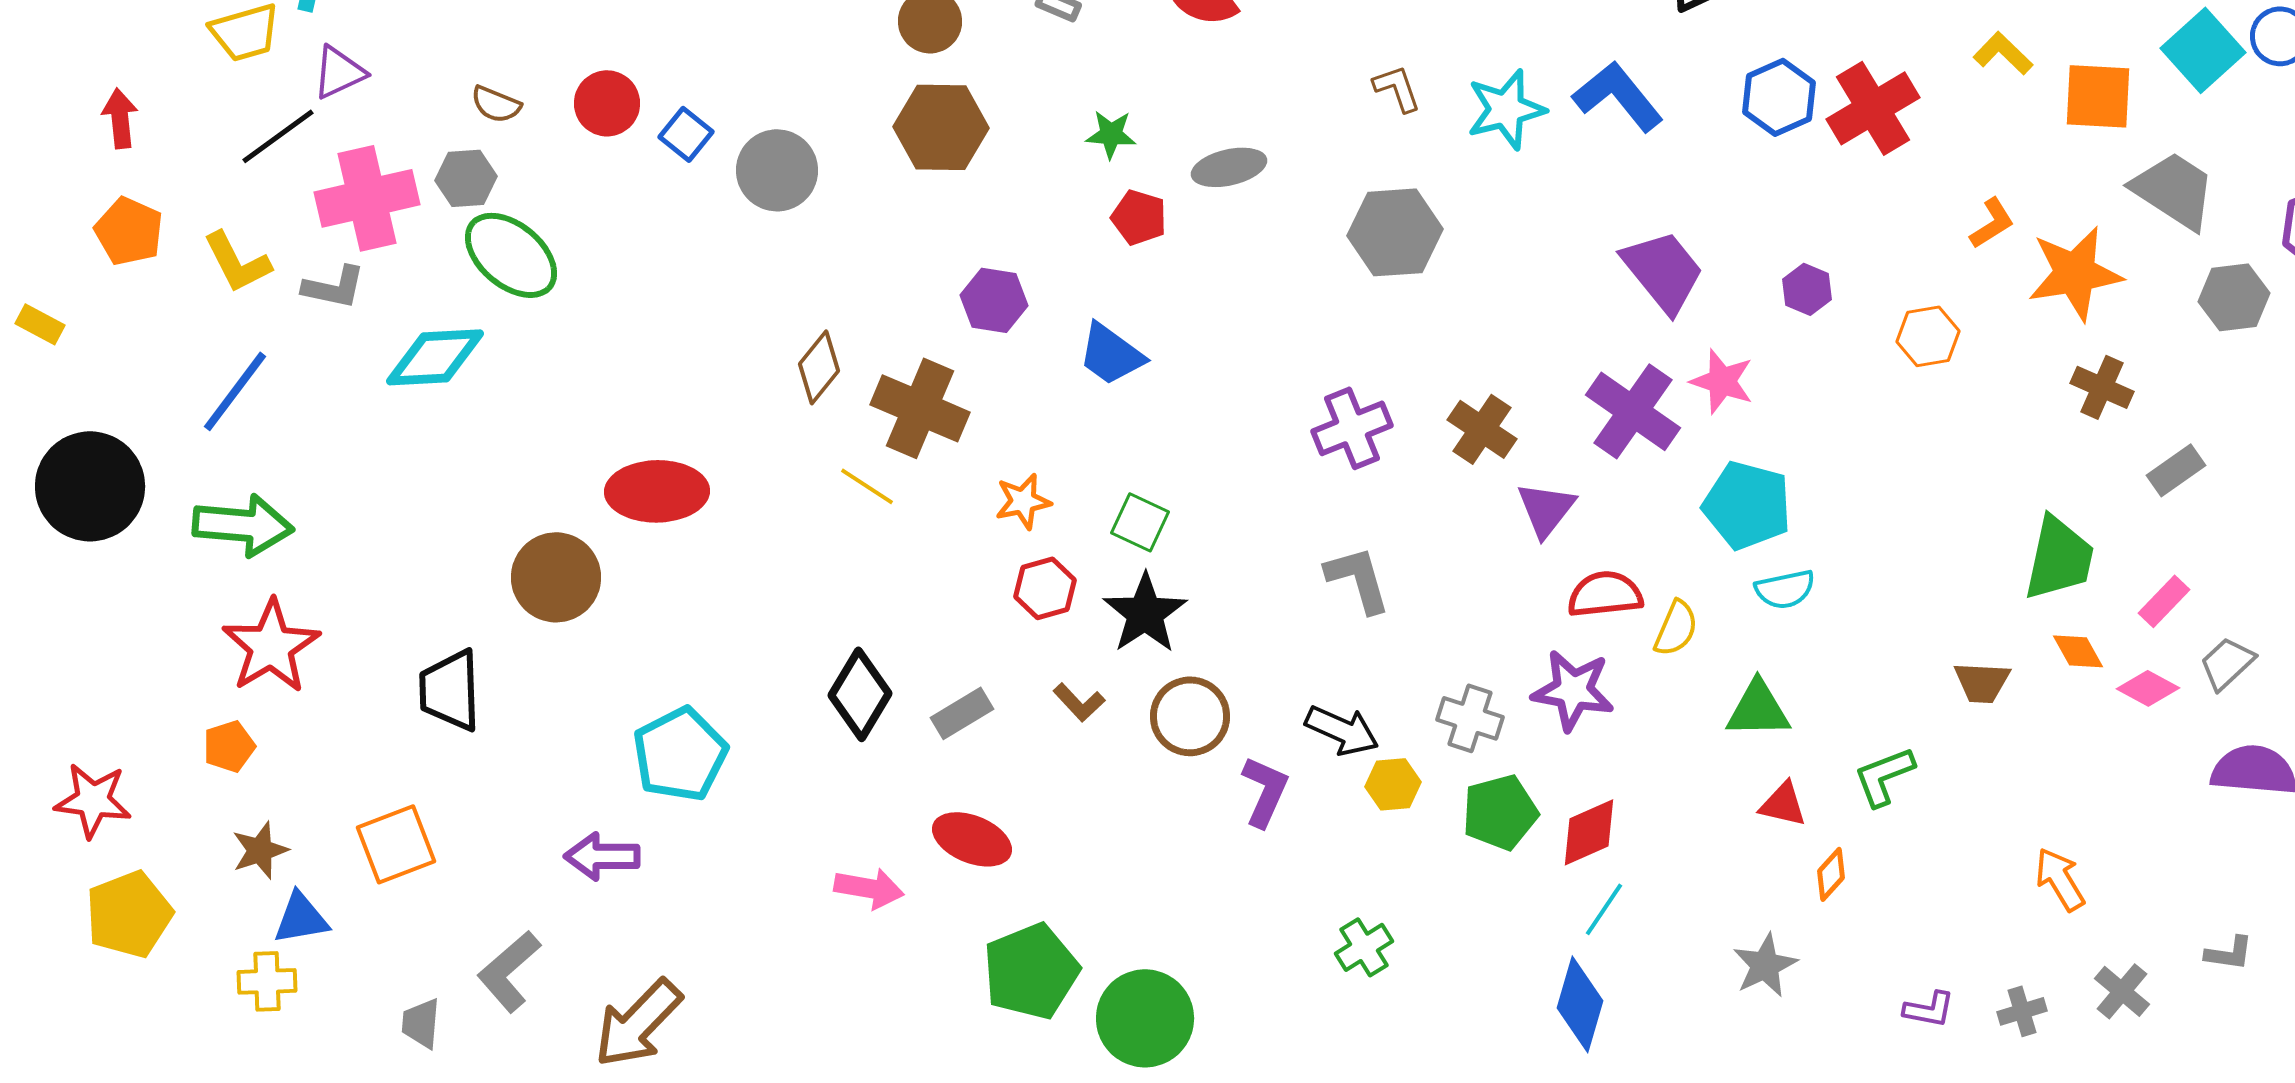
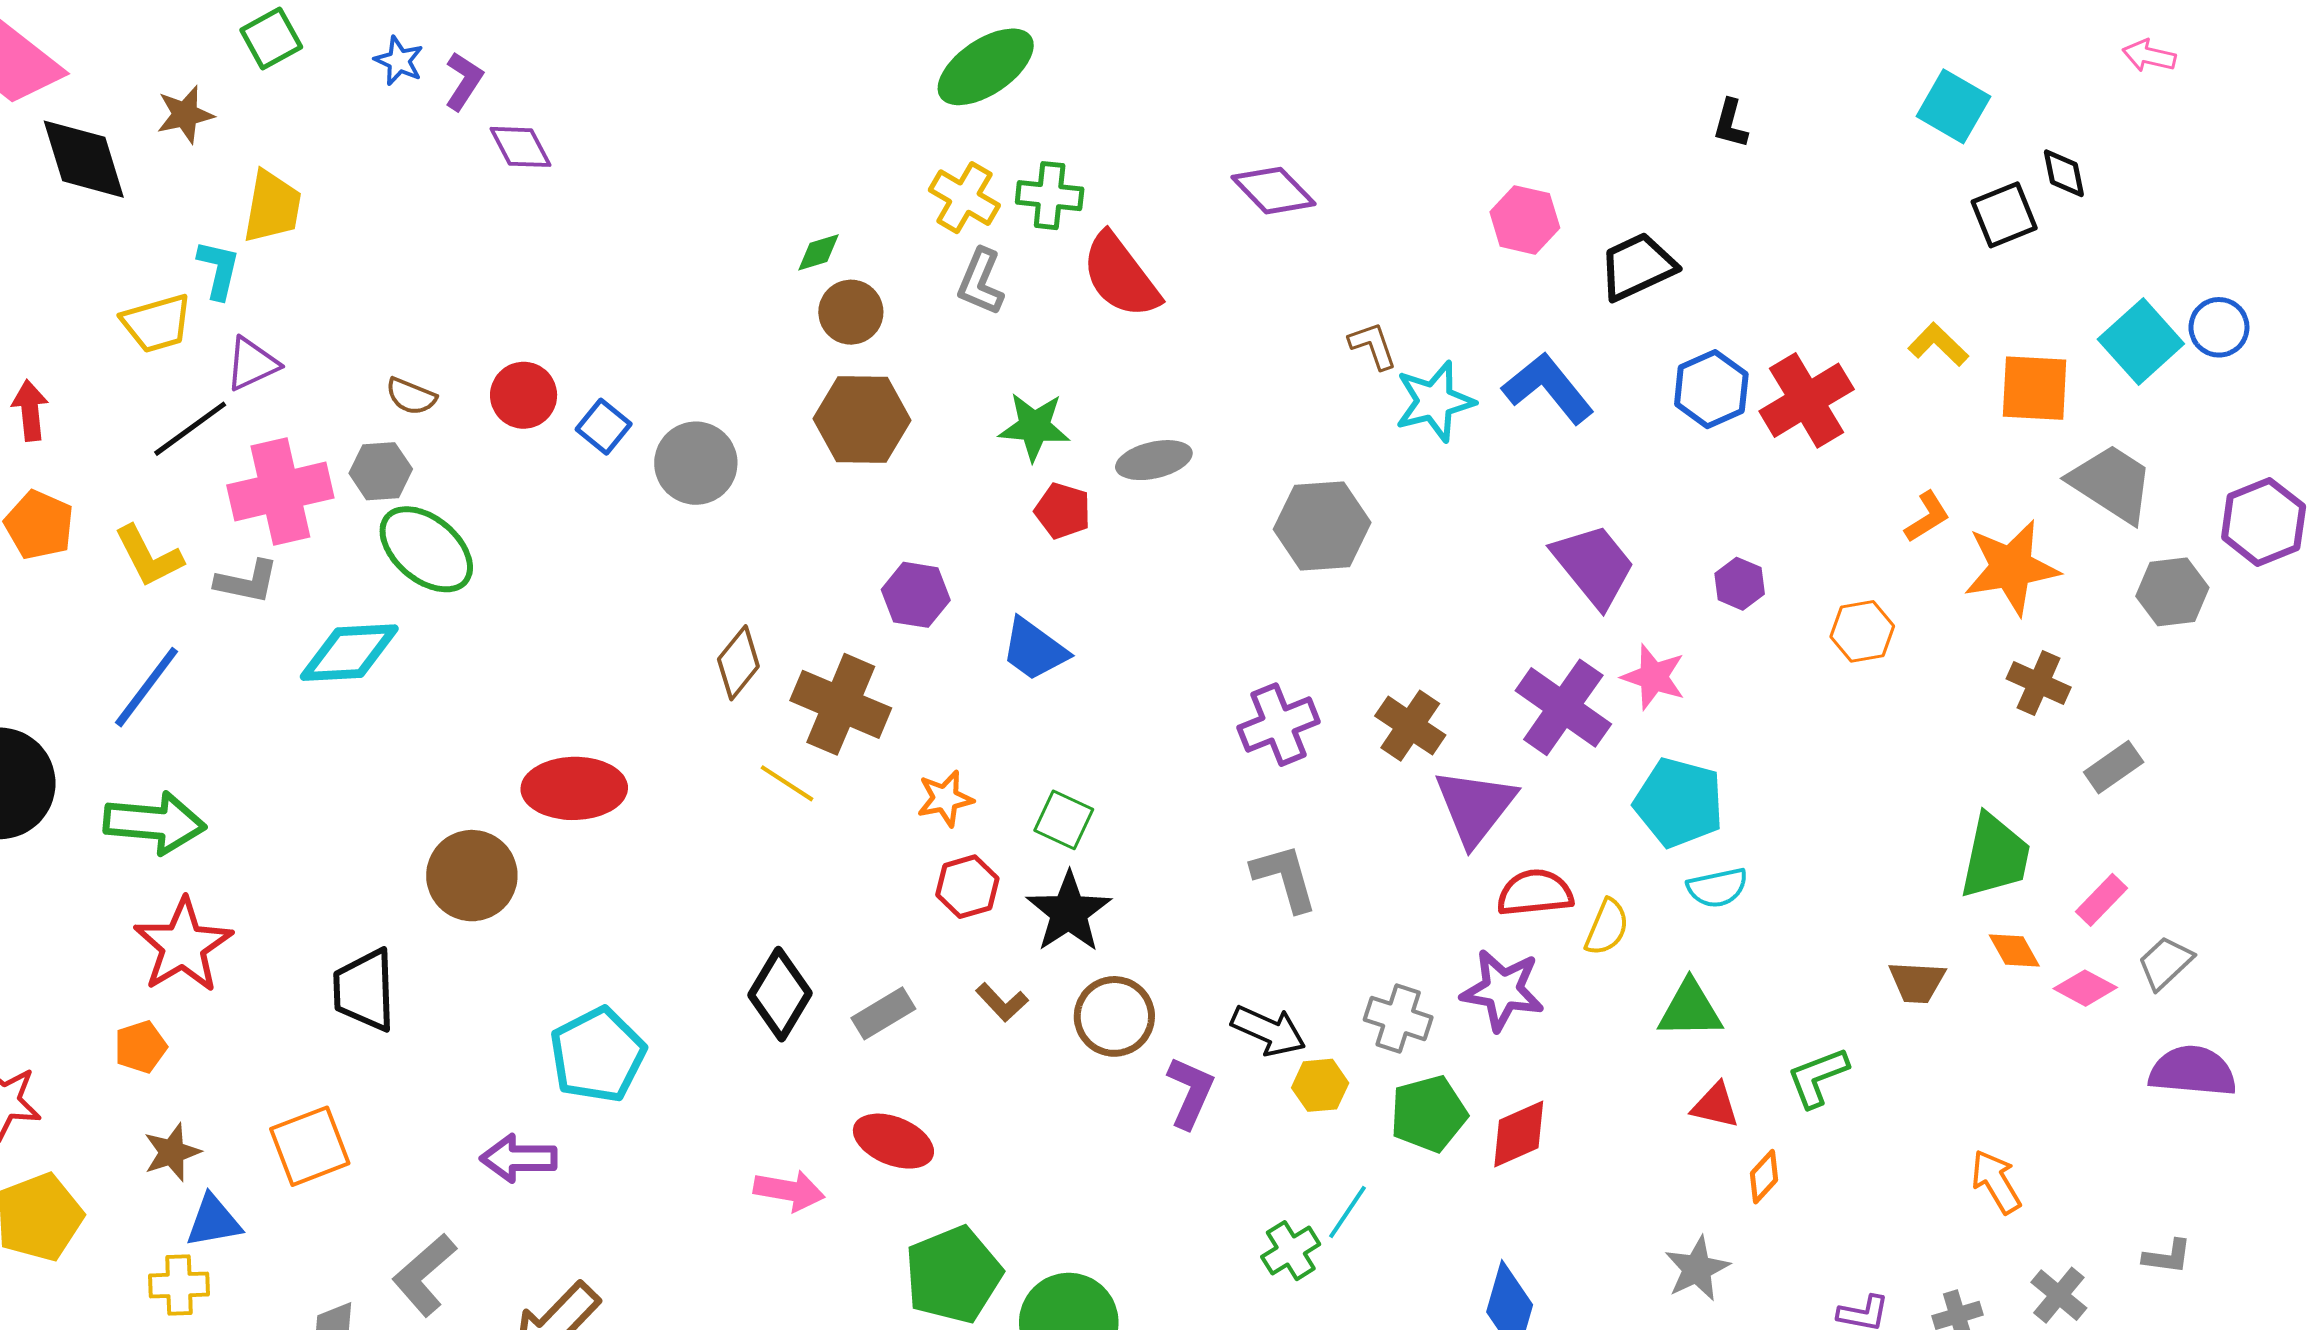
brown L-shape: (1397, 88) -> (1373, 346), moved
green star: (1111, 134) -> (1034, 427), size x1.4
purple triangle: (1546, 509) -> (1475, 807), size x1.4
cyan line: (1604, 909) -> (1347, 1212), moved

